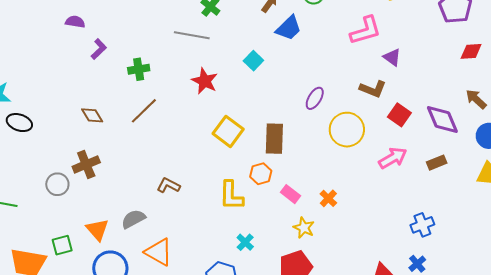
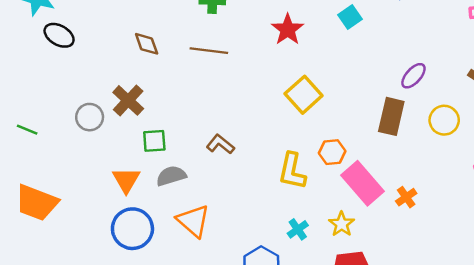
brown line: (144, 111) -> (209, 51), turned 40
yellow circle: (347, 130) -> (444, 120), size x0.7
brown rectangle: (274, 139) -> (391, 116), moved
brown cross: (86, 164) -> (128, 100), turned -36
pink rectangle: (291, 194) -> (363, 183), size x1.8
yellow star: (304, 228) -> (342, 224), moved
green square: (62, 245) -> (154, 141), moved

